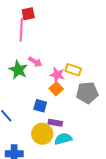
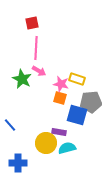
pink line: (21, 30) -> (36, 48), moved
orange square: (56, 89) -> (60, 98), turned -32
blue square: (40, 106) -> (77, 115), moved, size x1.5

